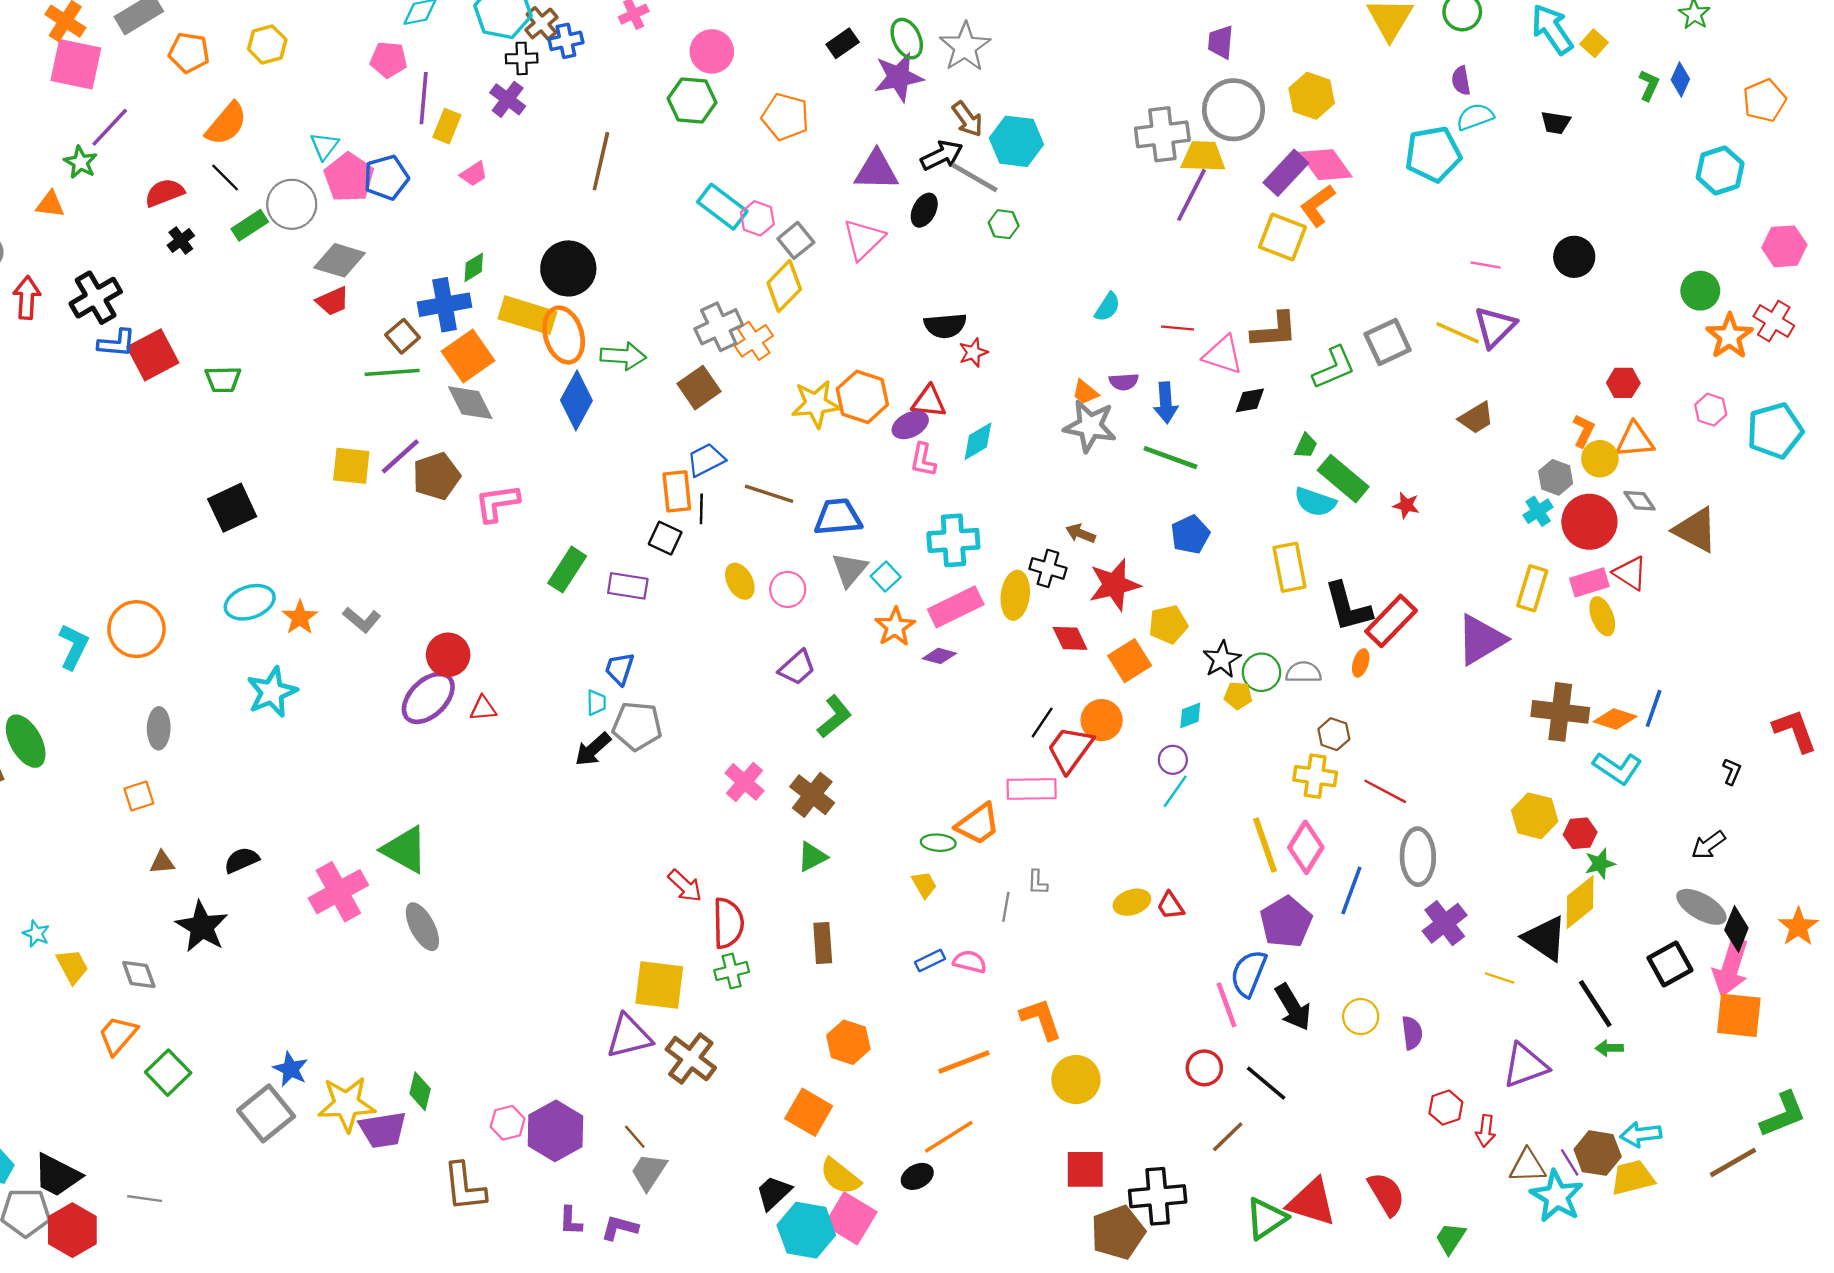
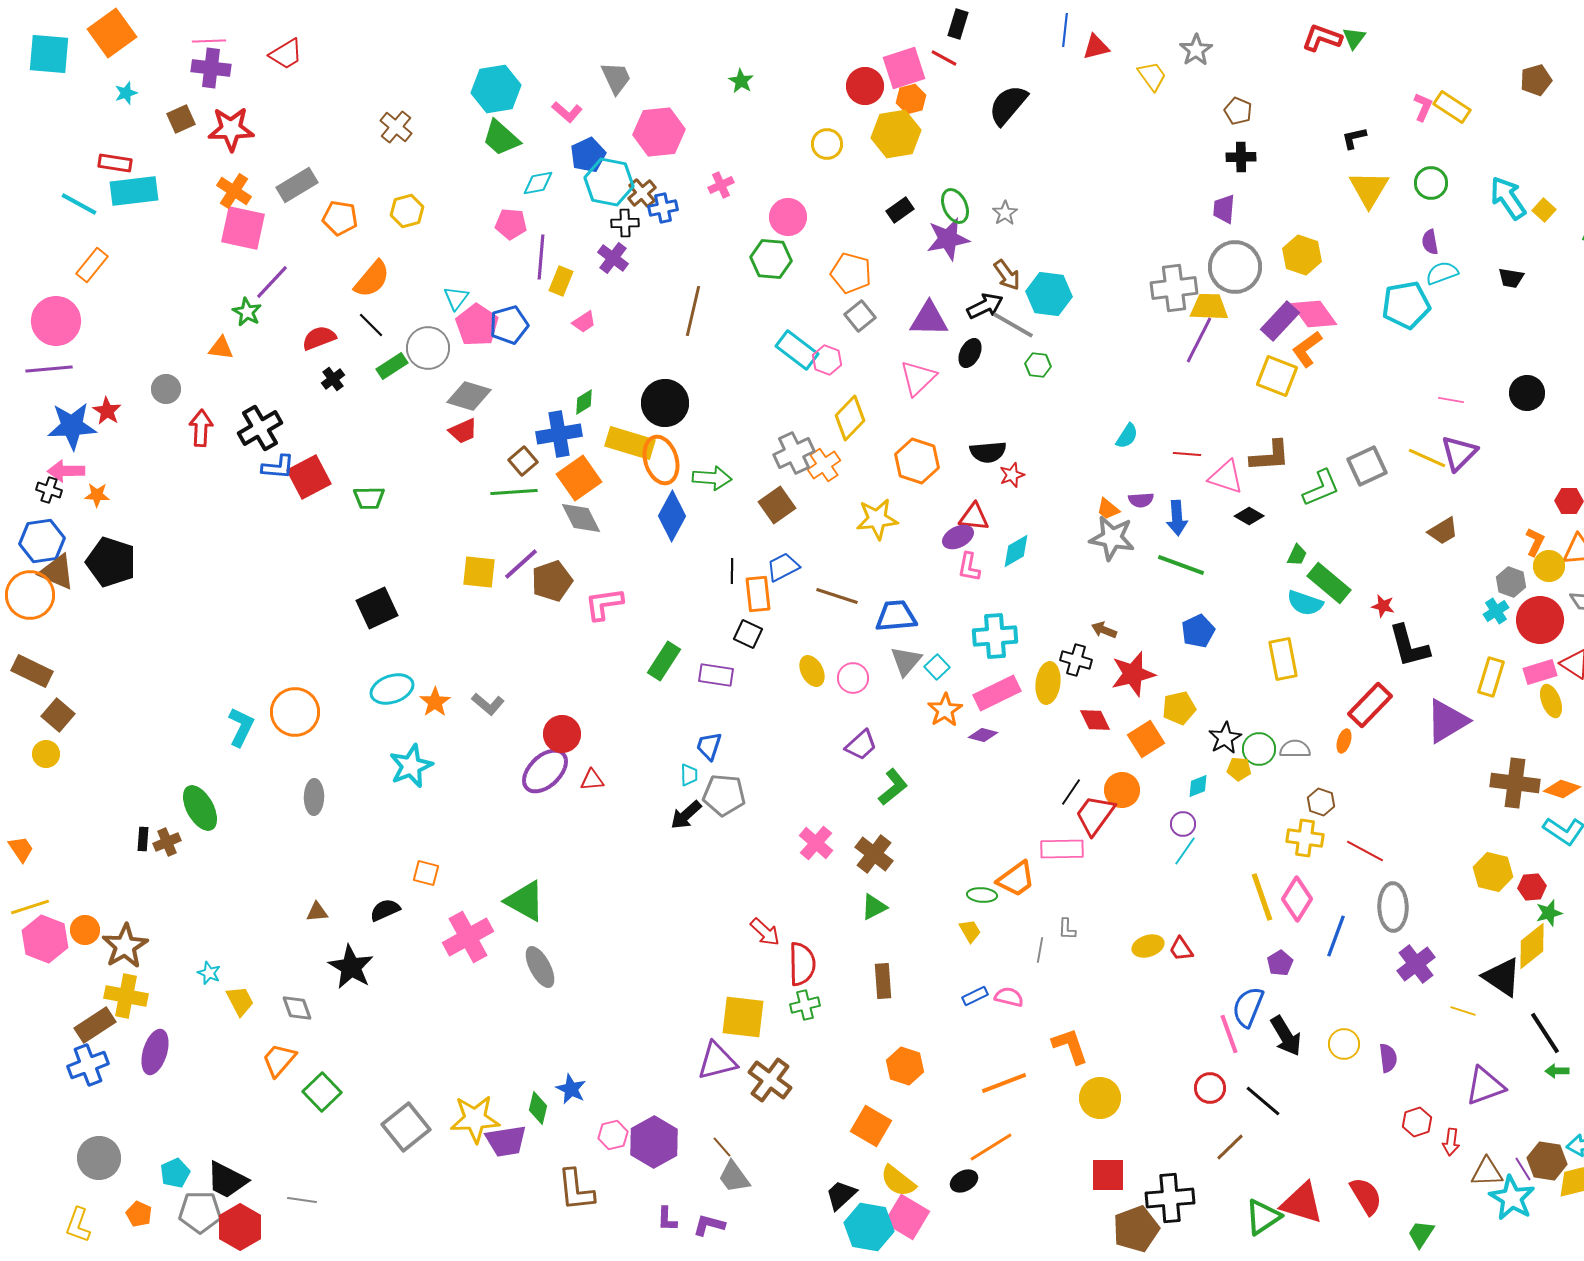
gray star: (965, 47) -> (1005, 213), size x0.6
gray square: (796, 240) -> (860, 316), moved
orange hexagon: (862, 397) -> (917, 461), moved
black diamond: (1250, 400) -> (1249, 516), turned 40
black line: (701, 509) -> (732, 571), moved
black L-shape: (1348, 607) -> (1409, 646), moved
orange square: (139, 796) -> (426, 873), moved, turned 32
purple pentagon: (1286, 922) -> (1280, 963), size x0.6
blue star: (291, 1069) -> (571, 1089), moved
gray trapezoid: (649, 1172) -> (734, 1177), turned -69

